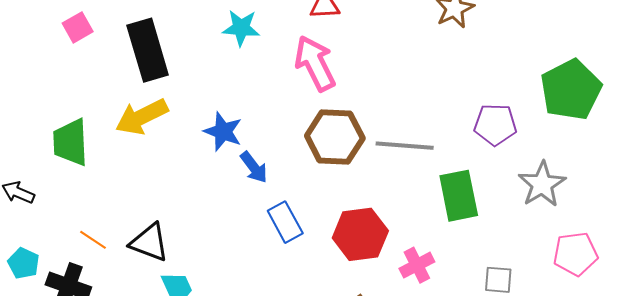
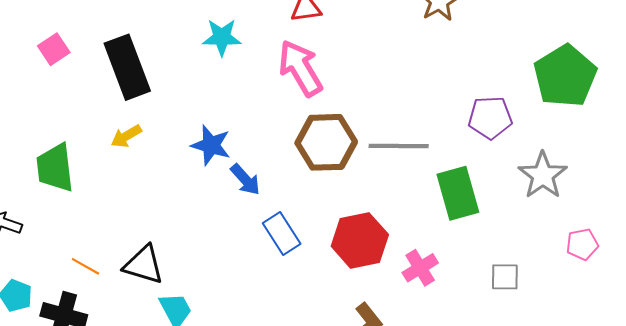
yellow arrow: (142, 117) -> (126, 136), size x0.6
pink pentagon: (575, 254) -> (582, 244), size x0.7

